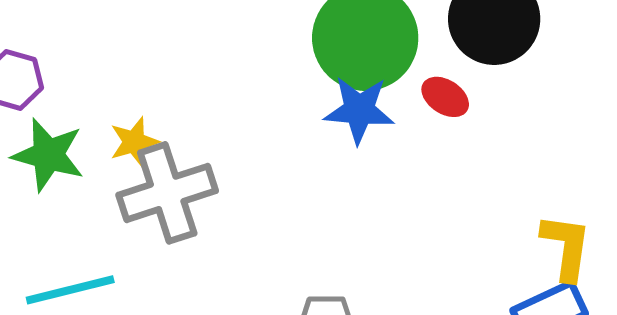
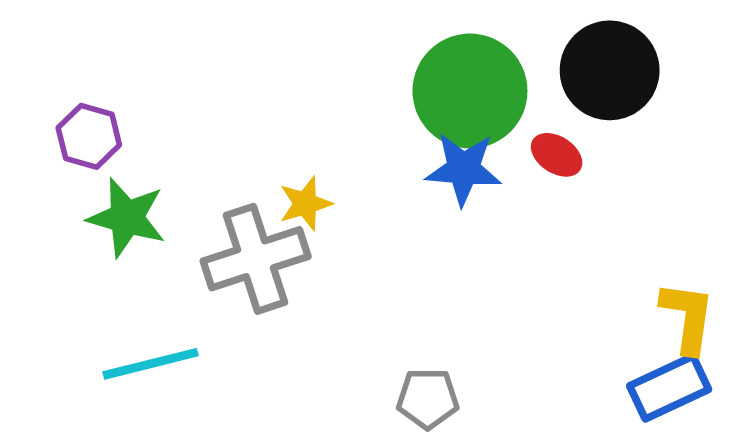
yellow star: (134, 142) -> (305, 204), moved

